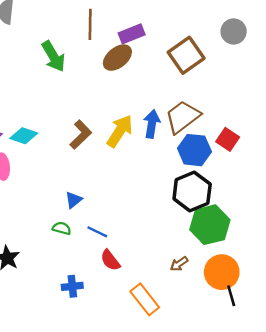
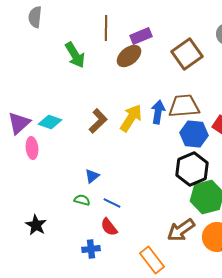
brown trapezoid: (183, 117) -> (184, 106), turned 32
red semicircle: (110, 260) -> (109, 227), moved
brown arrow: (179, 264) -> (181, 230), size x1.8

